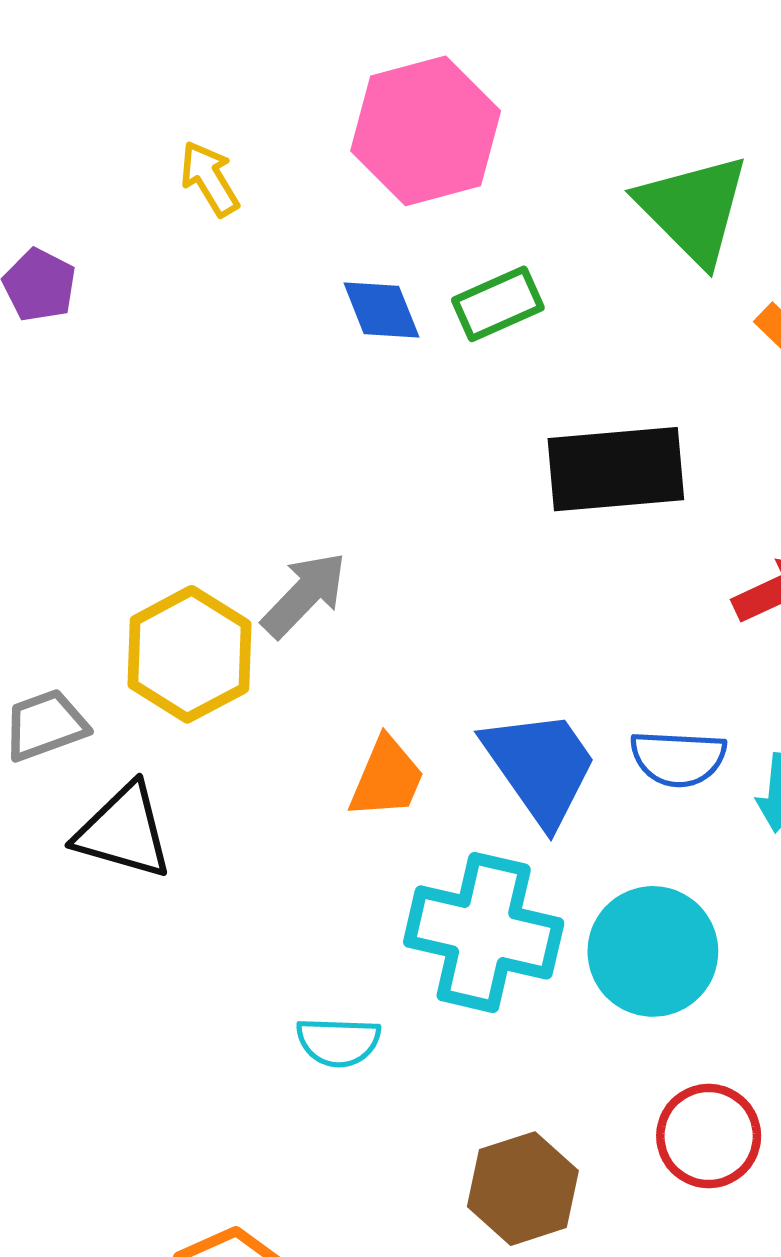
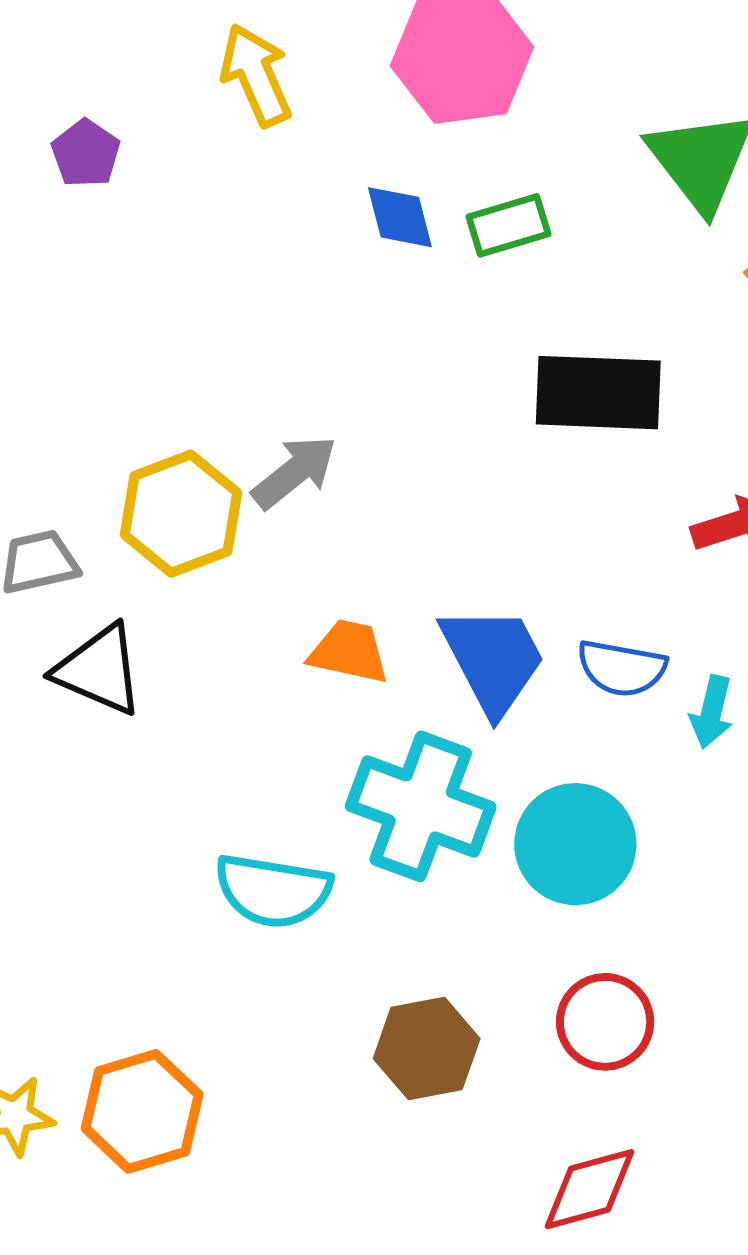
yellow arrow: (210, 179) -> (256, 75), size x1.4
orange trapezoid: (387, 778) -> (349, 652), turned -108
cyan semicircle: (338, 1042) -> (273, 891), size x1.5

